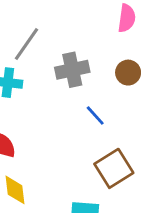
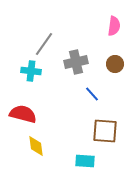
brown square: (114, 168) -> (105, 131), turned 36

